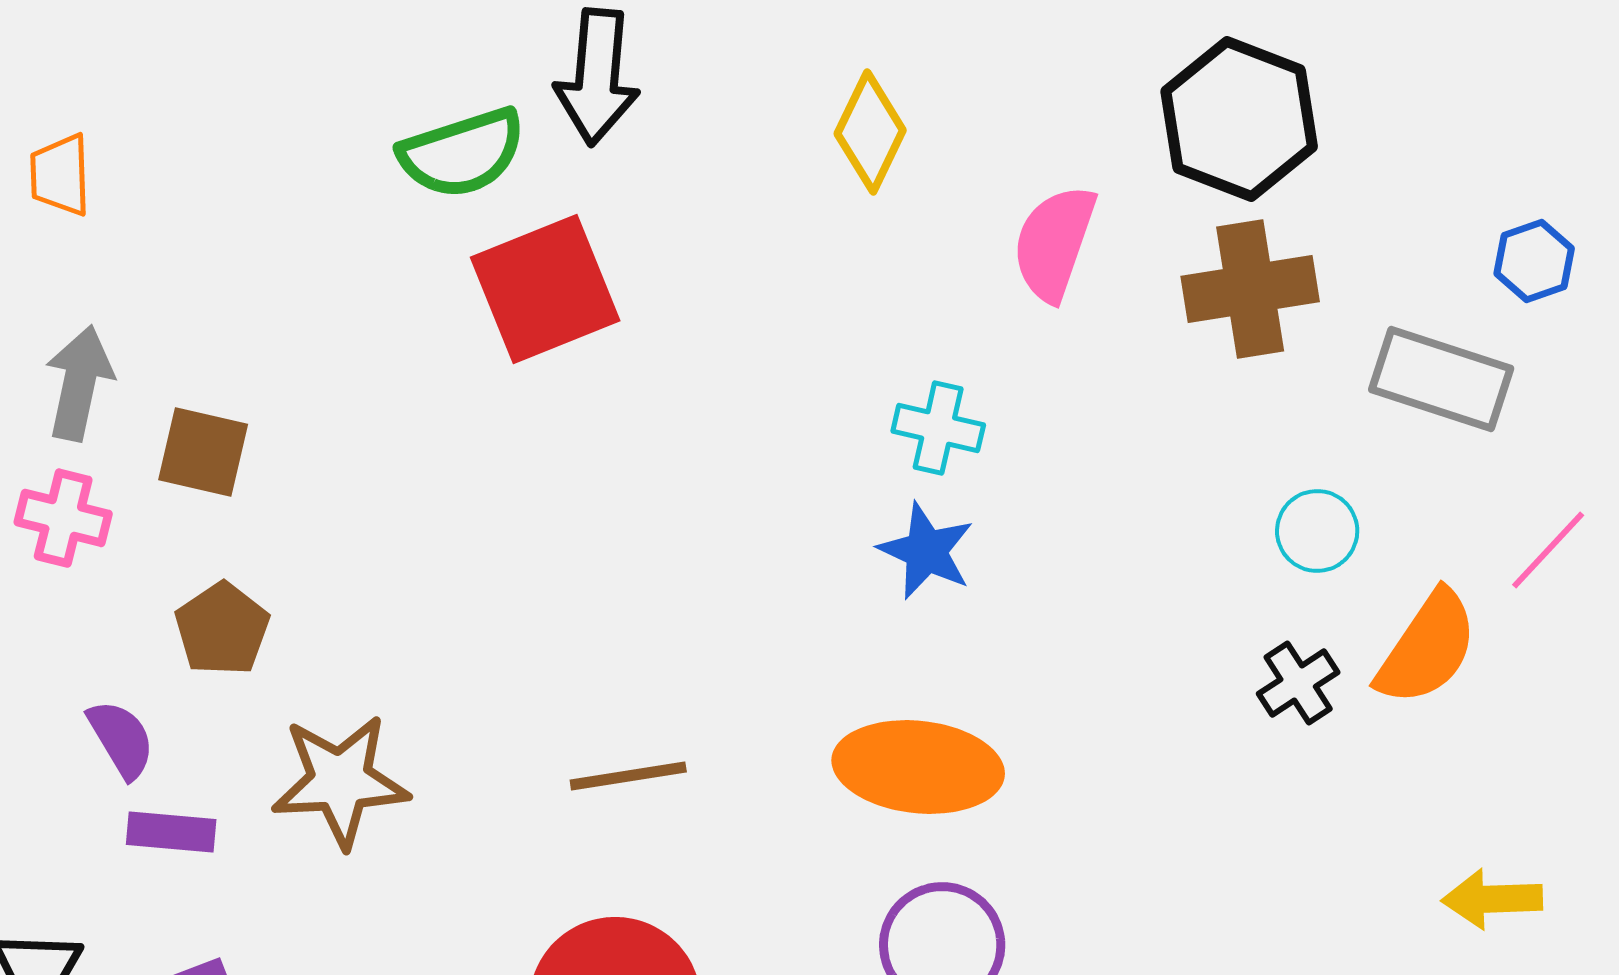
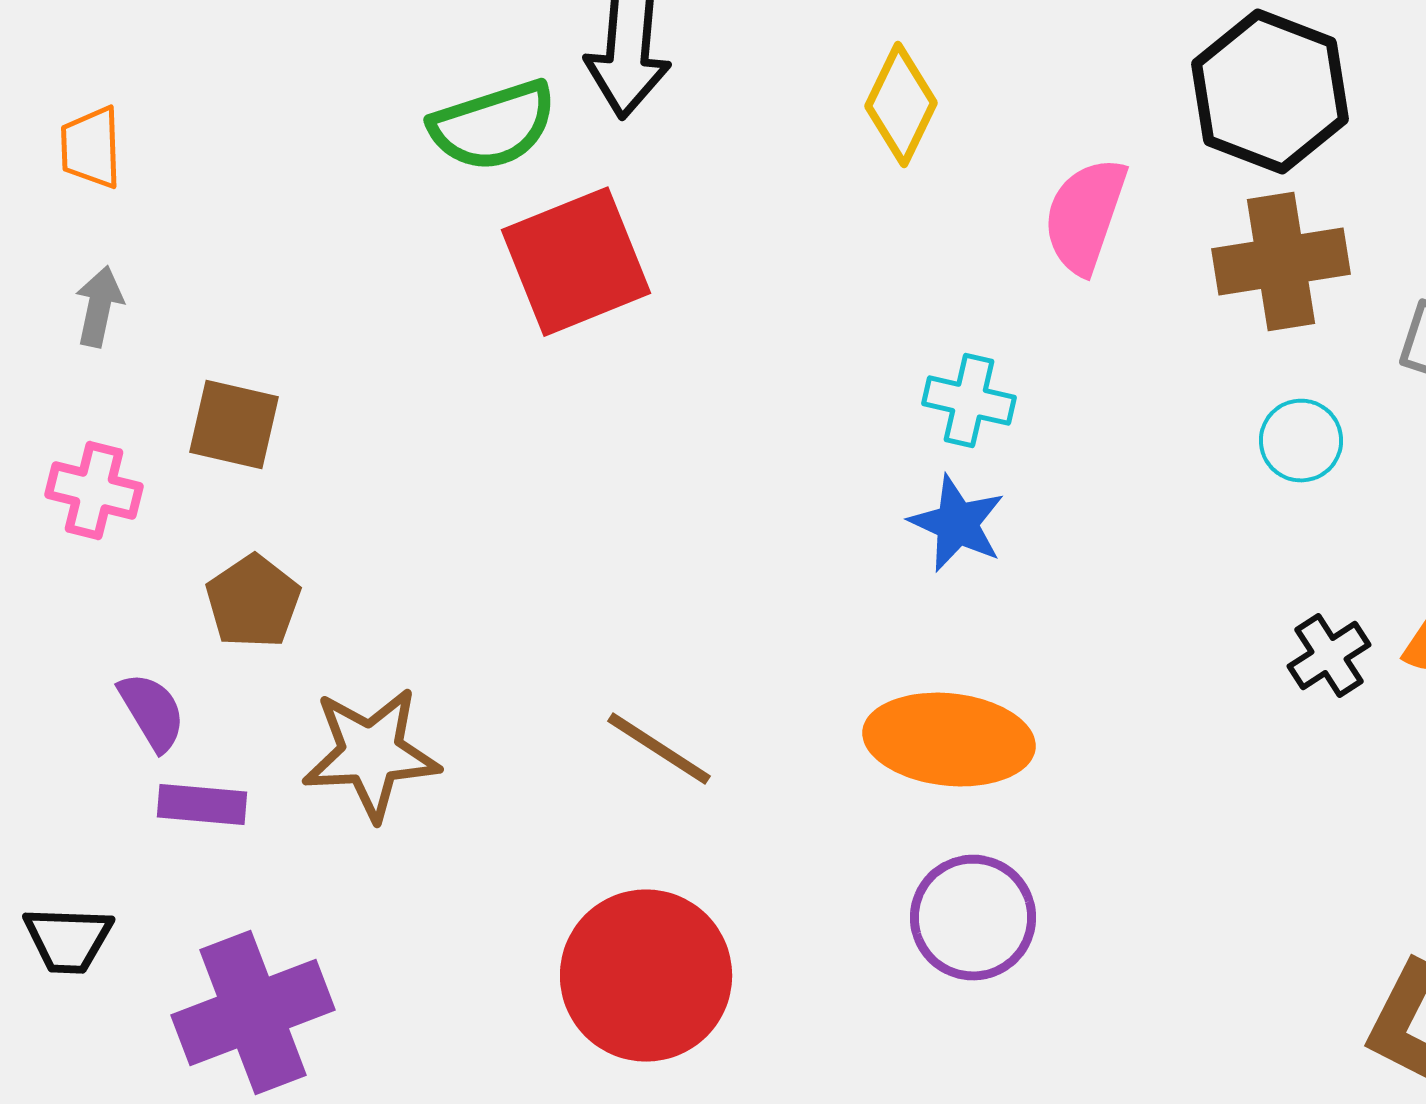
gray arrow: (79, 383) -> (99, 307), moved, size x0.7
cyan circle: (1317, 531) -> (1301, 441), moved
brown line: (628, 776) -> (659, 749), turned 42

